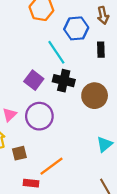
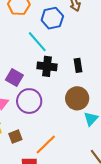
black rectangle: (101, 50) -> (78, 65), moved
purple square: (34, 80) -> (14, 78), moved
brown circle: (95, 96) -> (77, 98), moved

